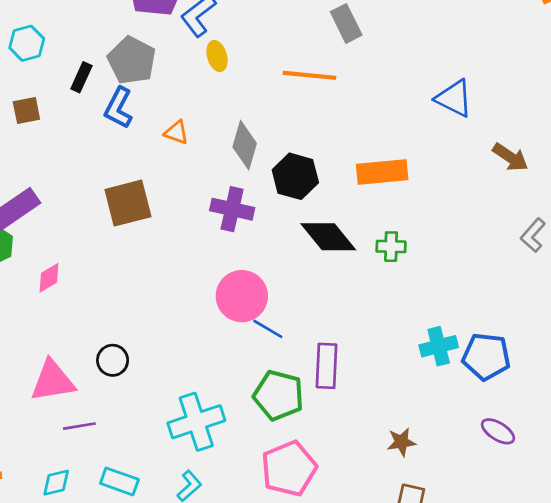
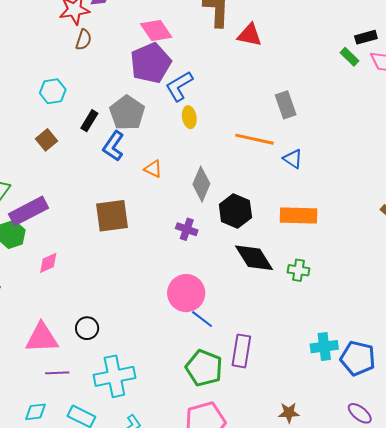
blue triangle: (454, 98) -> (293, 159), moved, size x0.7
brown square: (26, 111) -> (47, 140), turned -35
purple cross: (232, 209) -> (187, 229), size x0.7
cyan cross: (196, 422) -> (114, 376), moved

